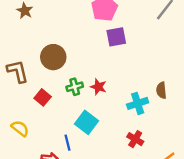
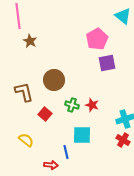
green cross: (75, 87) -> (72, 105), turned 32
cyan square: (87, 122) -> (82, 135), turned -36
red cross: (135, 139) -> (123, 140), moved

